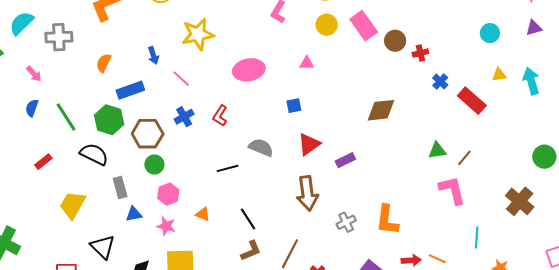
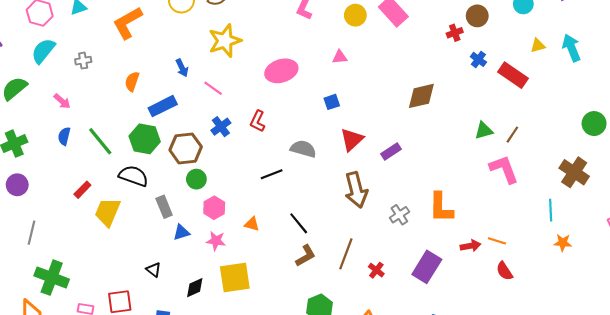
gray cross: (59, 37) -> (83, 61), size x0.6
brown circle: (395, 41) -> (477, 16), moved
yellow trapezoid: (73, 205) -> (108, 212), moved
cyan line: (477, 238) -> (551, 210), moved
black triangle: (103, 247) -> (154, 270), size x0.6

